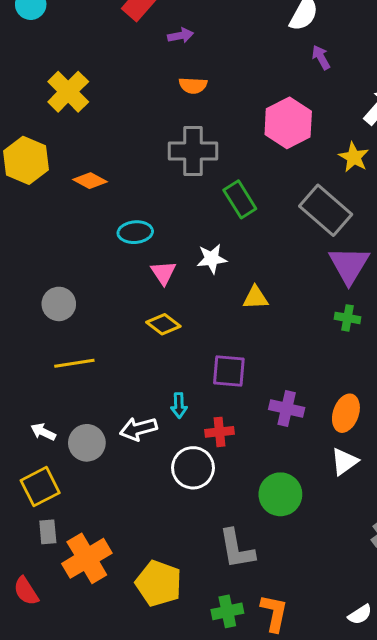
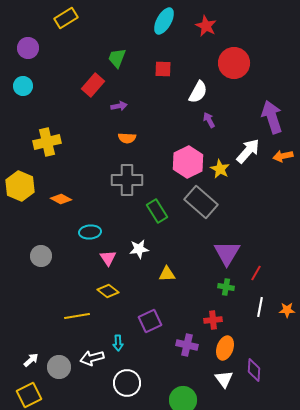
yellow cross: (68, 92) -> (47, 142), turned 32
yellow star: (354, 157) -> (220, 169), moved
gray rectangle: (326, 210) -> (201, 202), moved
gray circle: (59, 304) -> (41, 256), moved
yellow line: (74, 363) -> (77, 316), moved
purple square: (229, 371) -> (150, 321), turned -30
white arrow: (43, 432) -> (31, 360), turned 112
red cross: (220, 432) -> (213, 320), moved
white triangle: (344, 462) -> (224, 379), turned -30

